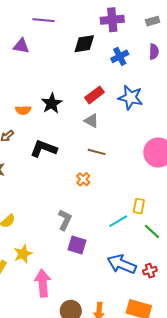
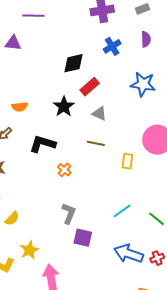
black diamond: (84, 44) -> (74, 63), moved
blue star: (130, 98) -> (143, 84), moved
black star: (52, 103) -> (64, 107), moved
gray triangle: (91, 121) -> (99, 114), moved
orange cross: (83, 179) -> (64, 170), moved
yellow rectangle: (139, 206) -> (127, 161), moved

